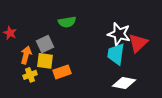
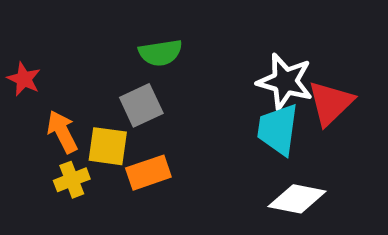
gray square: (45, 44) -> (141, 105), moved
orange arrow: (26, 55) -> (62, 132), turned -42

